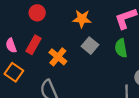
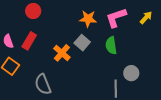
orange star: (82, 19) -> (88, 19), moved
orange cross: (58, 57) -> (62, 53), moved

